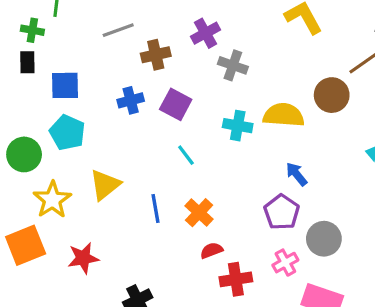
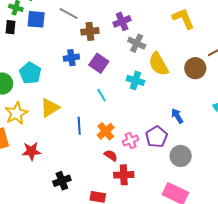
gray line: (118, 30) -> (69, 14), turned 42
blue square: (65, 85) -> (36, 19), moved
yellow semicircle: (284, 115) -> (158, 64), moved, turned -130
blue arrow: (297, 174) -> (177, 116), moved
red semicircle: (212, 250) -> (111, 155), turned 48
pink cross: (285, 263) -> (130, 140), moved

